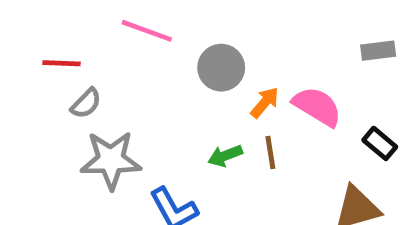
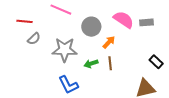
gray rectangle: (378, 51) -> (146, 22), moved
pink semicircle: (317, 106) -> (124, 20), moved
gray star: (111, 160) -> (65, 50), moved

